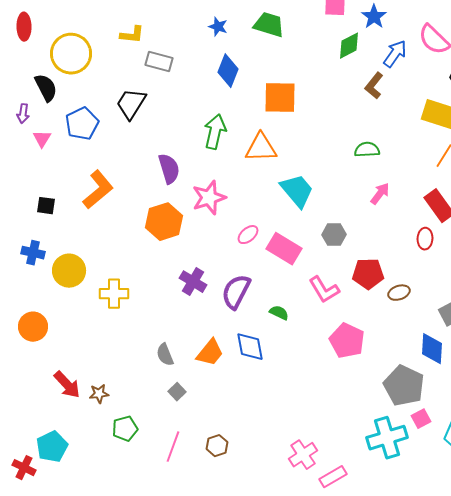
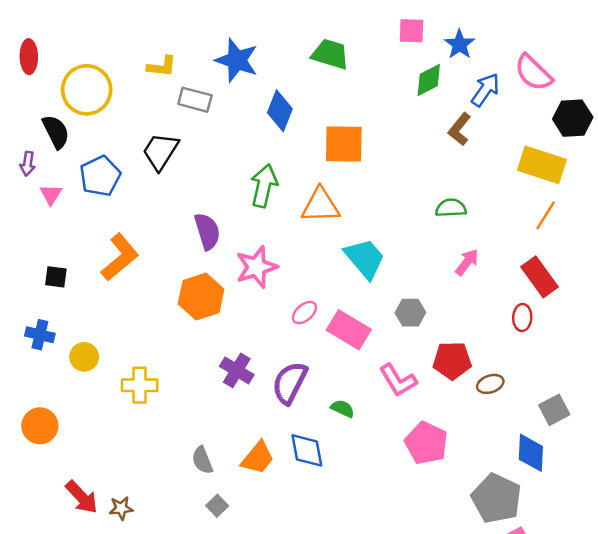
blue star: (218, 27) -> (237, 60), moved, size x1.8
yellow circle: (69, 271) -> (84, 357), size x0.7

